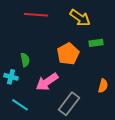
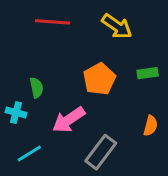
green rectangle: (96, 43) -> (148, 73), moved
cyan line: (20, 105) -> (29, 153), turned -66

